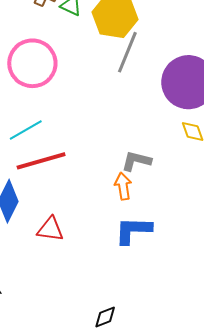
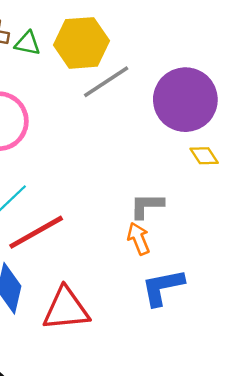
gray line: (127, 52) -> (106, 82), turned 48
red triangle: (50, 229) -> (66, 309), size x1.5

